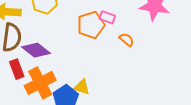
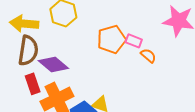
pink rectangle: (107, 17) -> (134, 41), moved

